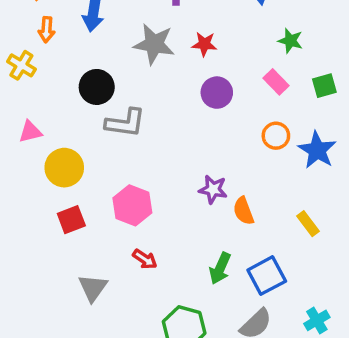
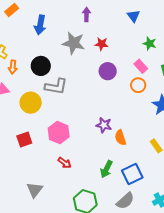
orange arrow: (47, 29) -> (13, 67), moved
orange circle: (276, 136) -> (138, 85), moved
yellow circle: (64, 168) -> (31, 103), moved
gray triangle: (93, 288) -> (35, 190), moved

